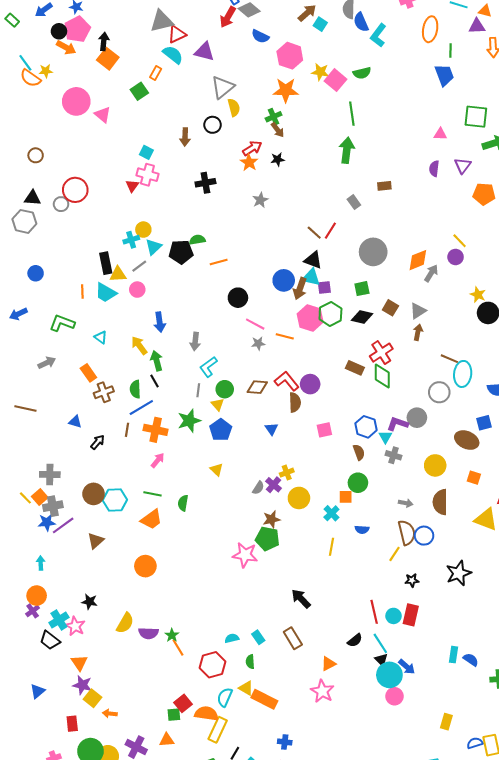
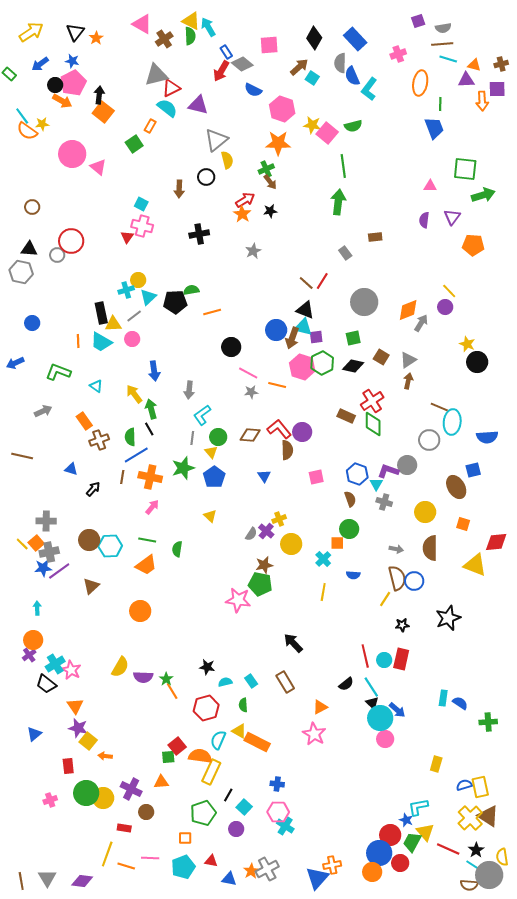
brown ellipse: (467, 440) -> (456, 487), turned 35
black star: (89, 602) -> (207, 667), moved

